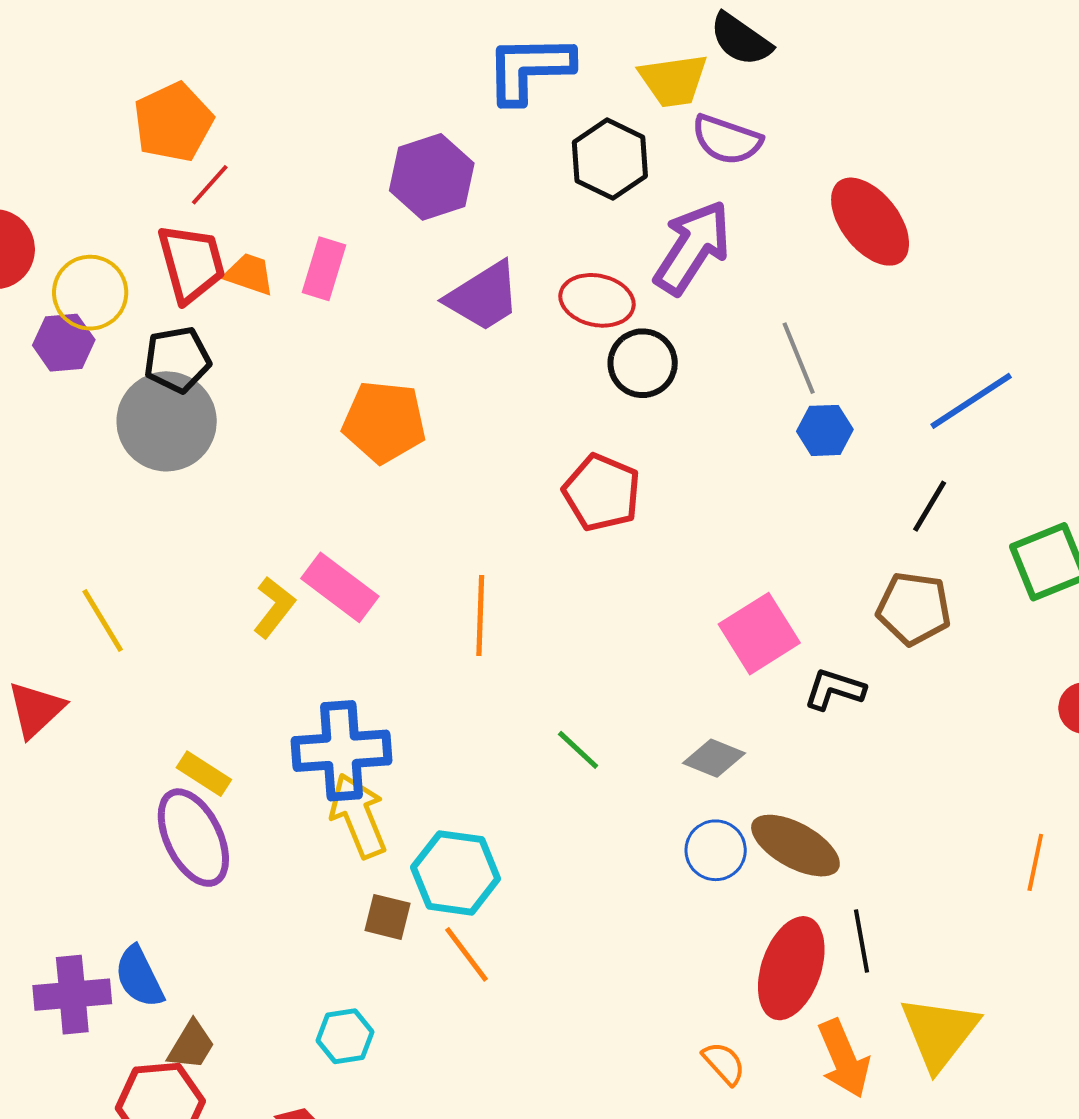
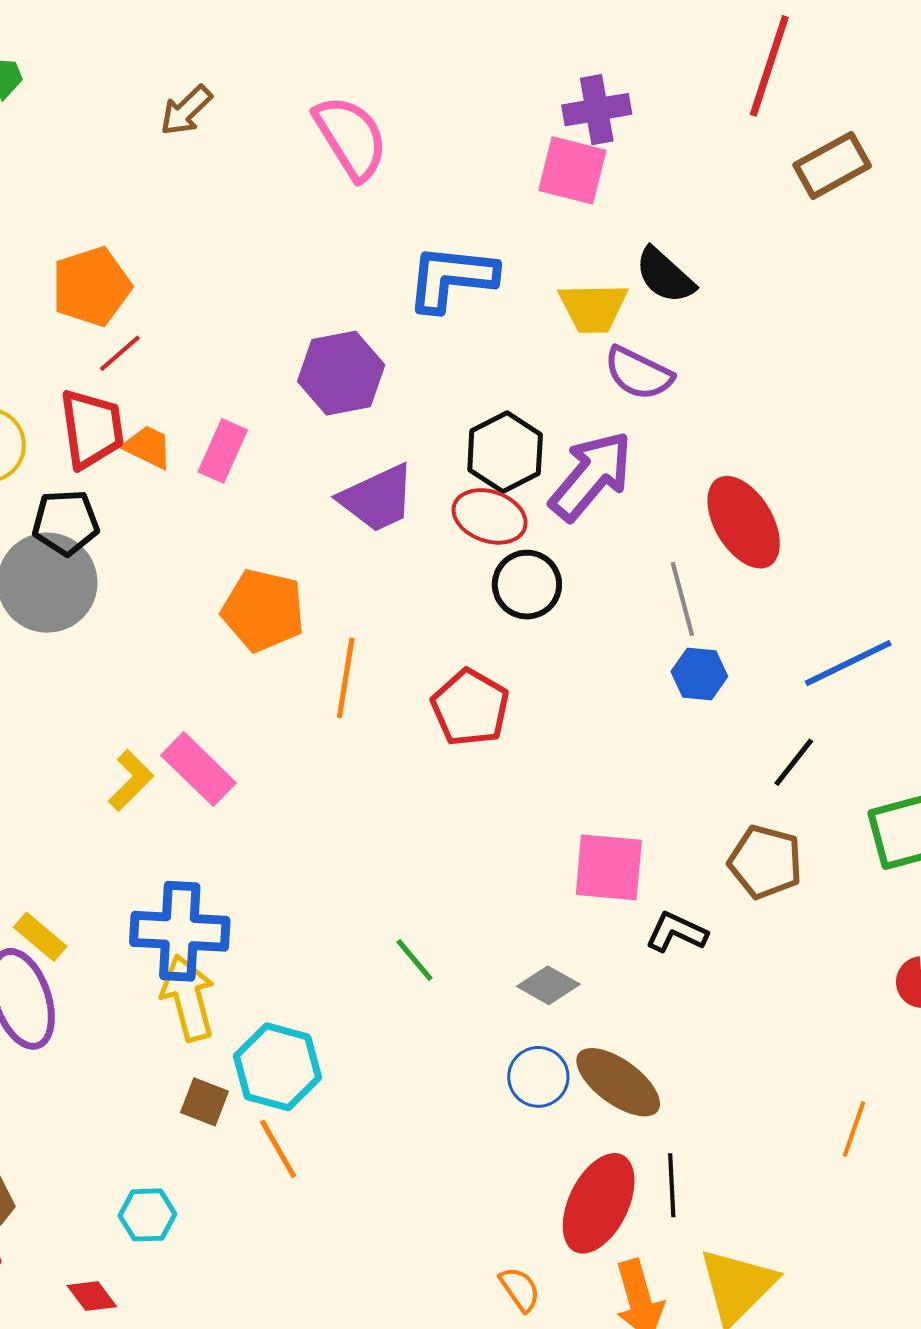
black hexagon: (610, 159) -> (505, 452), moved
red ellipse: (870, 222) -> (744, 522), moved
orange line: (480, 616) -> (346, 678), moved
pink square: (759, 634) -> (609, 867), turned 30

